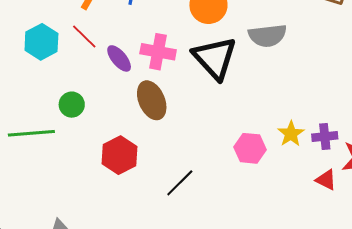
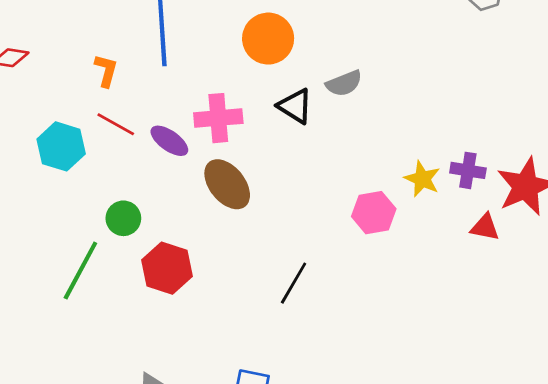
gray semicircle: (267, 36) -> (344, 83), moved, size x0.7
black triangle: (215, 58) -> (295, 106), size x0.6
green line: (31, 133) -> (80, 270), turned -42
purple cross: (325, 136) -> (468, 170), turned 30
red hexagon: (119, 155) -> (167, 268), moved

